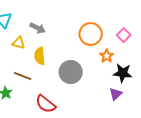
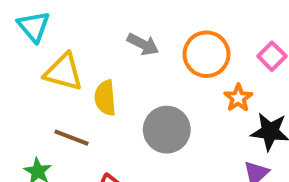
gray arrow: (38, 28) -> (143, 44), moved
yellow triangle: (19, 43) -> (64, 72), size x1.5

